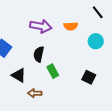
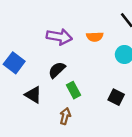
black semicircle: (39, 54) -> (57, 70), turned 35
brown arrow: (35, 93) -> (65, 116), moved, turned 104

